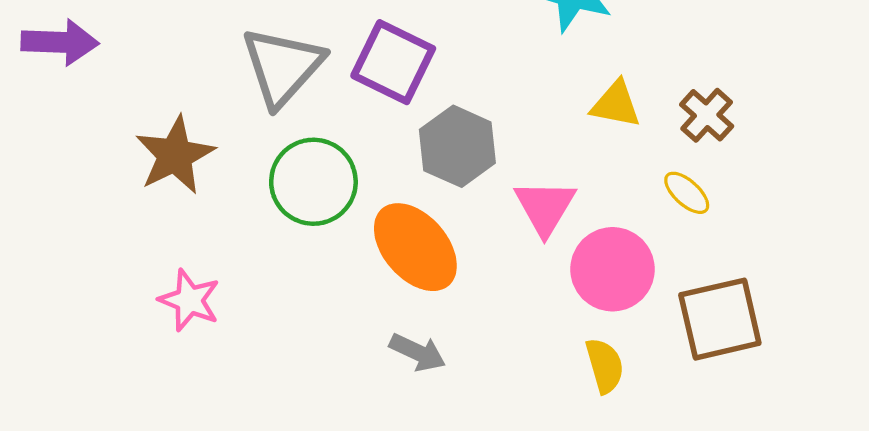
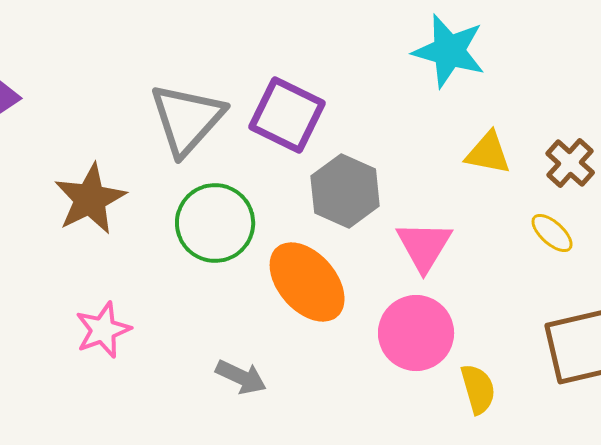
pink circle: (613, 269) -> (416, 333), moved
pink star: (189, 300) -> (103, 330), turned 30
gray arrow: (418, 352) -> (241, 377), moved

